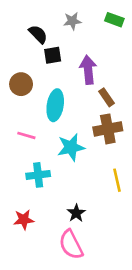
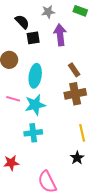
purple arrow: (88, 70) -> (60, 35), moved
cyan star: (71, 147) -> (35, 105), moved
cyan cross: (38, 175) -> (33, 133), moved
black star: (76, 213) -> (77, 158), moved

